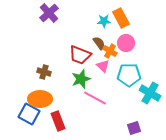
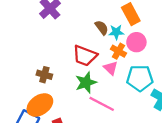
cyan star: (104, 21) -> (116, 32), moved
brown semicircle: (99, 43) -> (102, 28), moved
orange ellipse: (40, 99) -> (40, 105), turned -35

